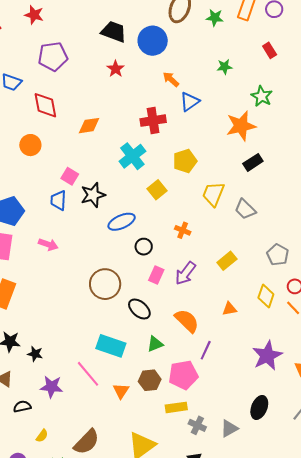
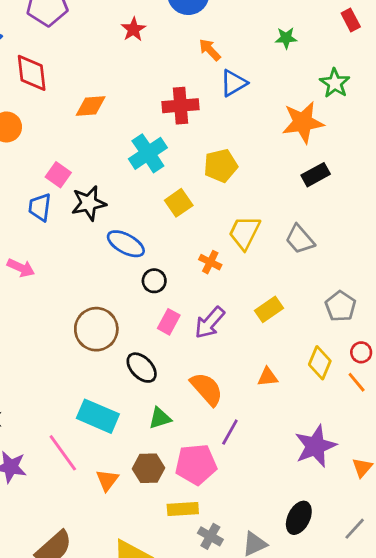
yellow trapezoid: (213, 194) -> (244, 233), moved
blue ellipse: (122, 222) -> (126, 244), turned 48

